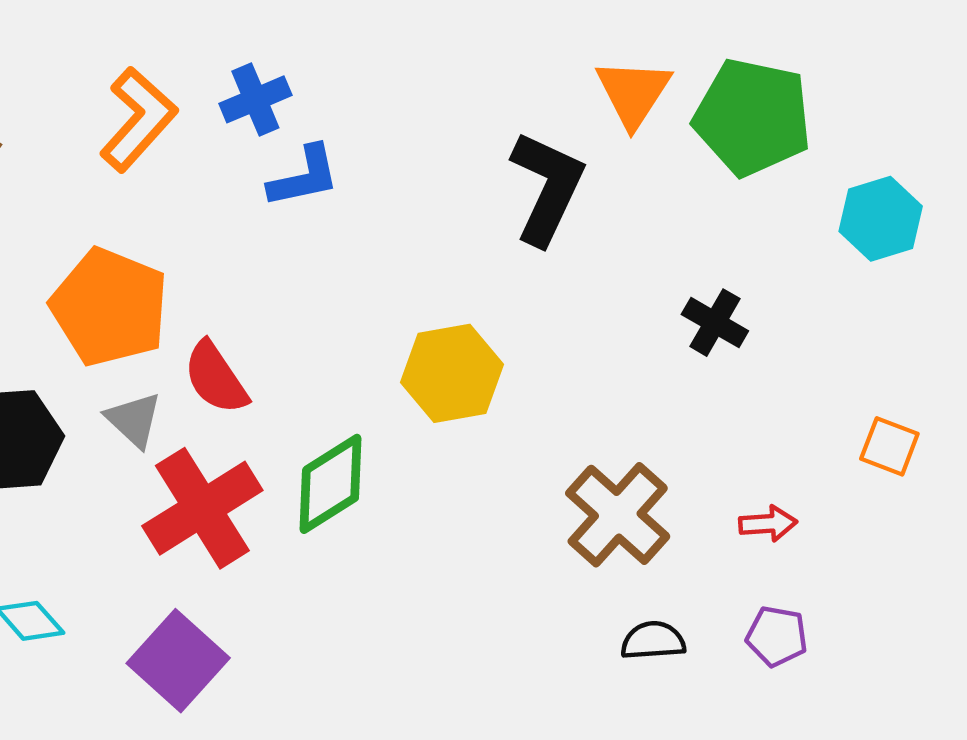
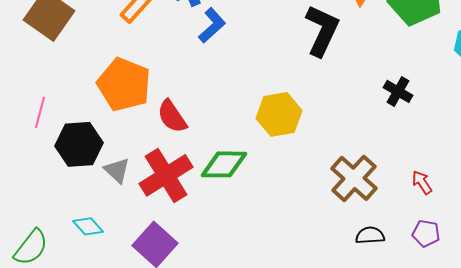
blue L-shape: (304, 177) -> (212, 25), turned -30
gray triangle: (134, 420) -> (117, 170), moved
green diamond: (331, 484) -> (224, 164), turned 33
red arrow: (768, 524) -> (422, 182), turned -120

